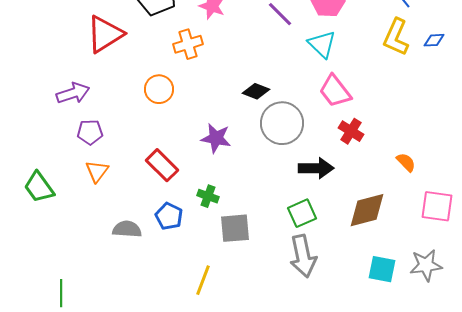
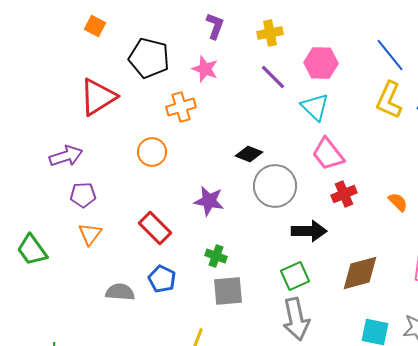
red cross: (351, 131) -> (344, 194), turned 35
orange semicircle: (406, 162) -> (398, 202), moved
green cross: (208, 196) -> (216, 256), moved

